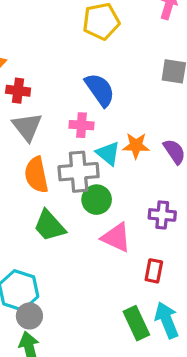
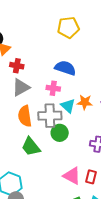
blue semicircle: (100, 90) -> (65, 68), turned -40
gray triangle: (27, 127) -> (21, 87), turned 36
pink triangle: (116, 237) -> (72, 176), moved

